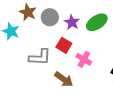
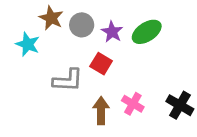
pink cross: (84, 59) -> (133, 104), moved
brown arrow: (64, 79) -> (101, 111), turned -126

